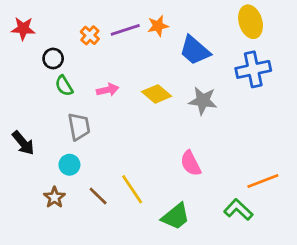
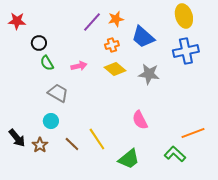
purple line: (125, 30) -> (92, 22), turned -30
orange cross: (90, 35) -> (112, 45), moved, turned 32
gray trapezoid: (79, 127) -> (58, 93), turned -50
black arrow: (23, 143) -> (17, 138), moved

